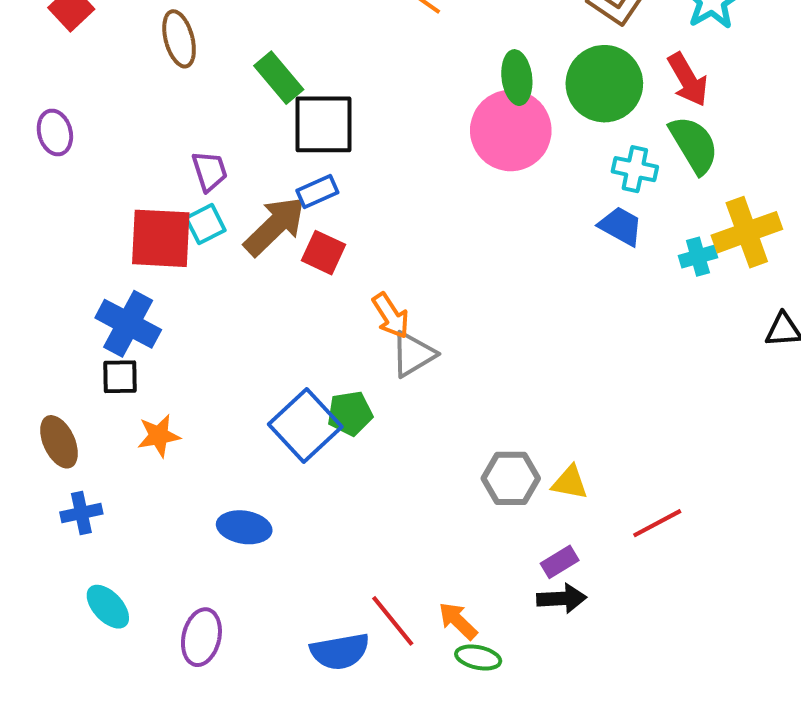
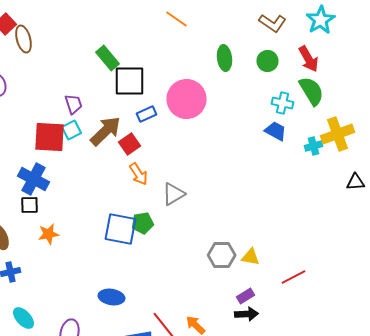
brown ellipse: (179, 39) -> (24, 39), moved
green circle: (604, 84) -> (268, 61), size x0.6
pink circle: (511, 130) -> (186, 99), moved
blue rectangle: (317, 192) -> (146, 114), moved
red square: (324, 253) -> (130, 144), turned 30
orange arrow: (391, 316) -> (138, 174), moved
blue square: (305, 426) -> (120, 229), turned -36
blue ellipse: (244, 527) -> (112, 297), moved

